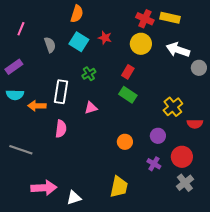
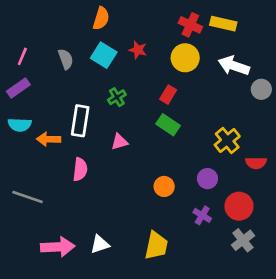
pink line: (21, 29) -> (22, 56), moved
white triangle: (74, 198) -> (100, 244), moved

